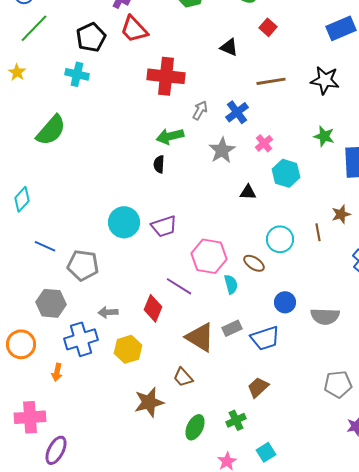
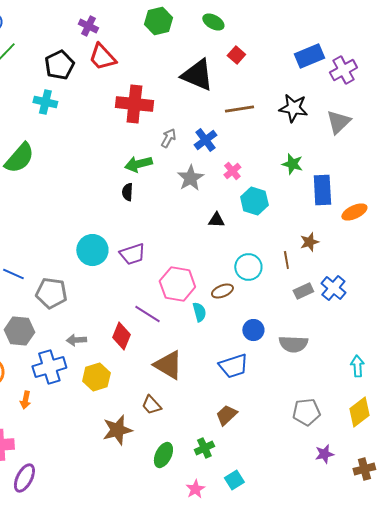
black triangle: (229, 47) -> (197, 75), size x1.8
brown ellipse: (254, 263) -> (222, 291), turned -55
gray rectangle: (232, 328) -> (303, 291), moved

